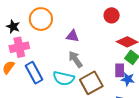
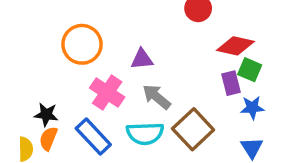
black star: (13, 27) -> (46, 114), moved
pink cross: (19, 47) -> (107, 93), moved, turned -30
purple rectangle: (120, 70) -> (231, 83), moved

